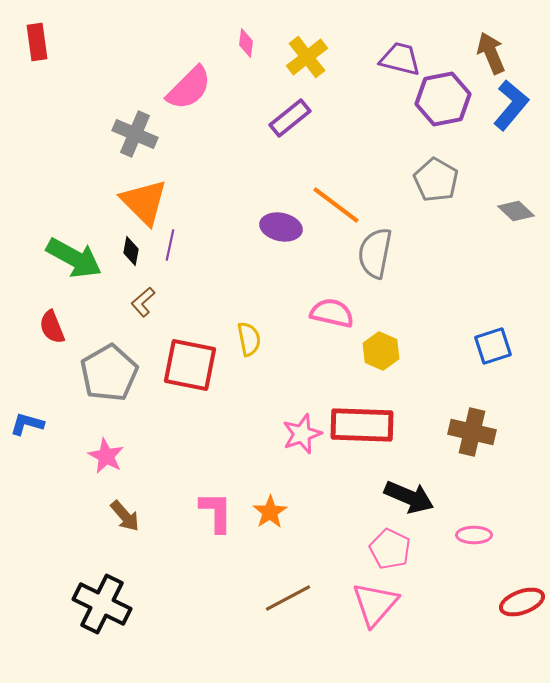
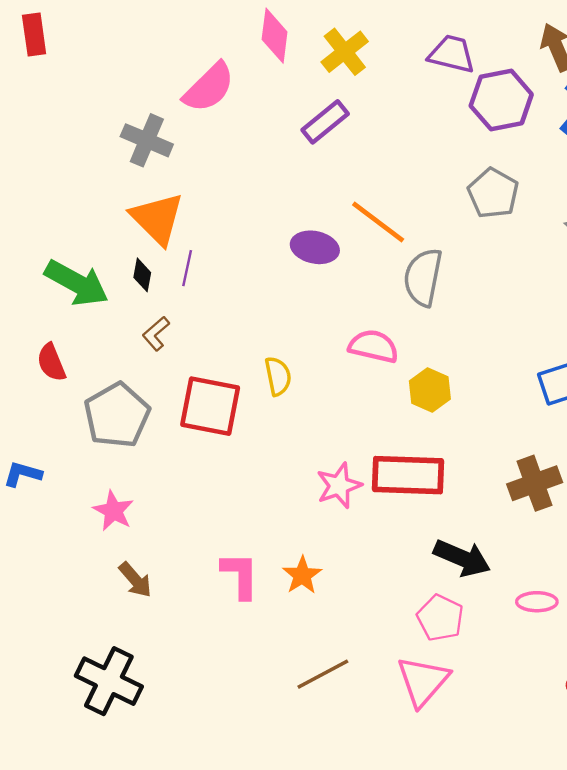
pink diamond: (246, 43) -> (275, 36), size x1.6
brown cross: (472, 432) -> (535, 483), turned -33

